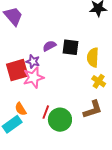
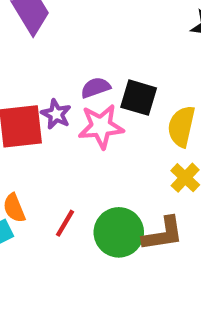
pink star: (33, 77) -> (101, 126), moved
green circle: (60, 120) -> (119, 232), moved

